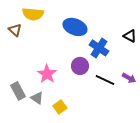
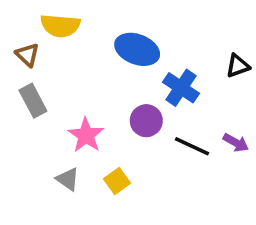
black triangle: (130, 36) -> (238, 66), turned -48
gray rectangle: (18, 91) -> (33, 101), moved
yellow square: (60, 107) -> (117, 181), moved

